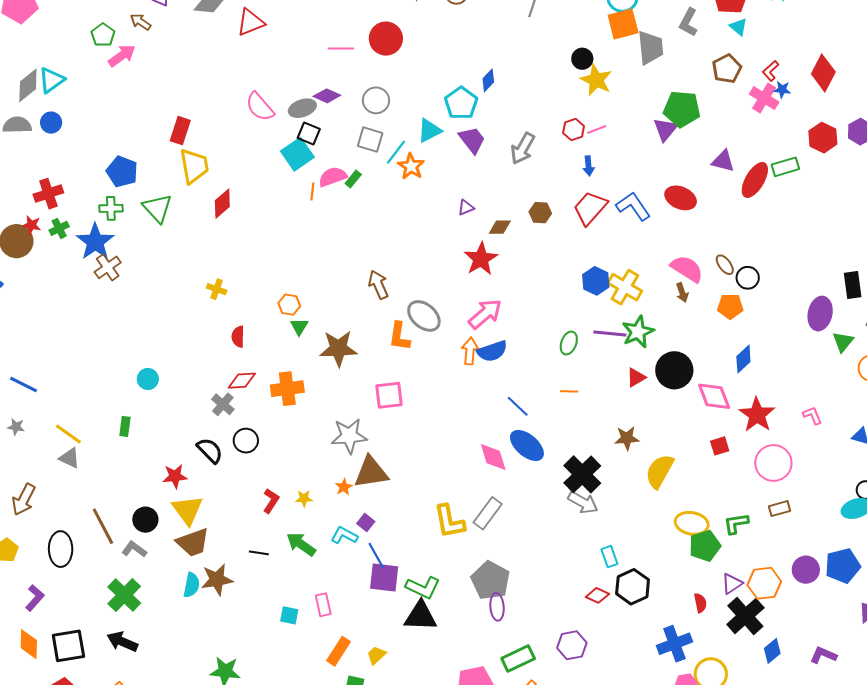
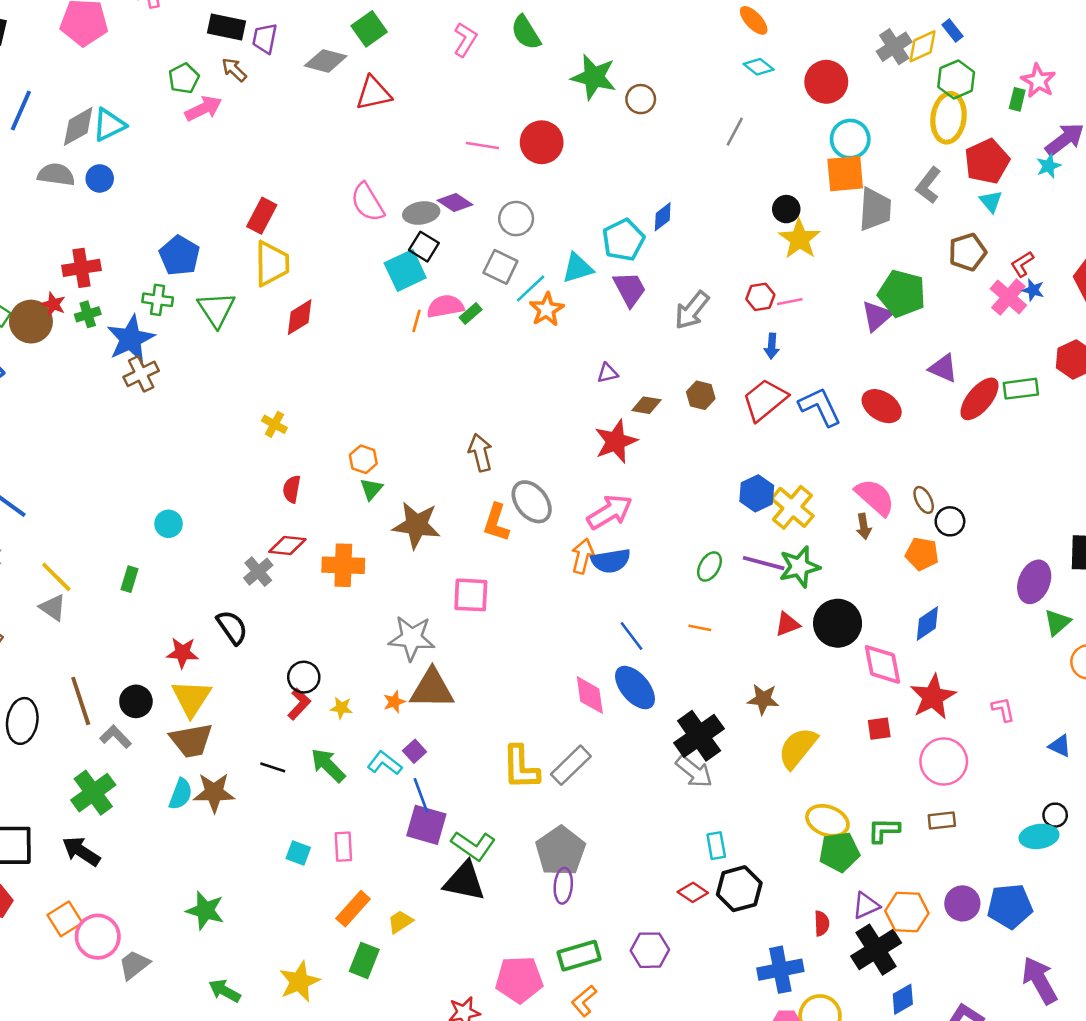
black circle: (246, 441) -> (304, 677), moved

